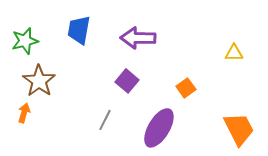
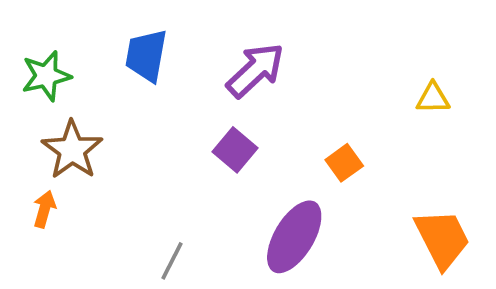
purple arrow: (138, 38) -> (255, 70), turned 136
gray line: (105, 120) -> (172, 261), moved

